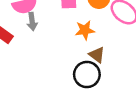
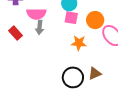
brown triangle: (97, 55) -> (95, 73), moved, turned 48

